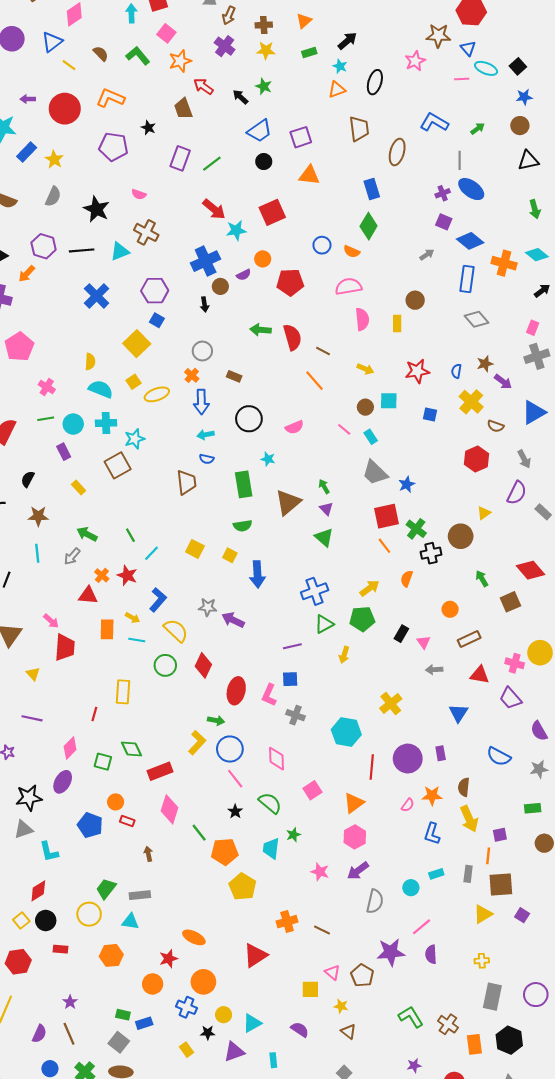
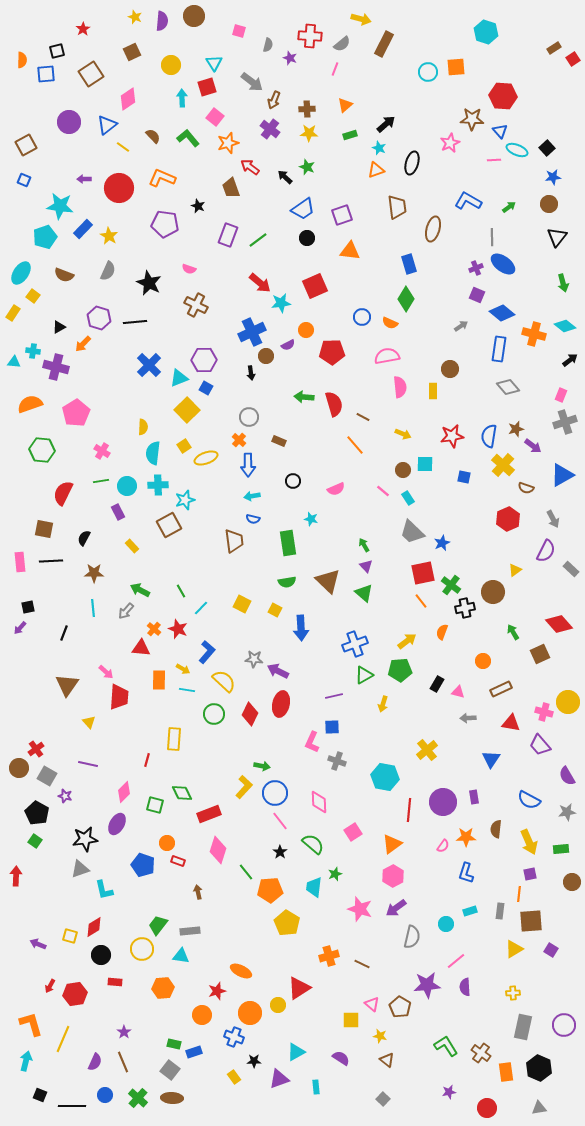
black triangle: (528, 160) -> (557, 237), turned -40
cyan triangle: (120, 252) -> (179, 378), moved
blue semicircle: (456, 371) -> (489, 436), size x1.6
cyan semicircle: (101, 389) -> (153, 453), turned -105
black circle: (249, 419) -> (293, 481), size x0.6
brown triangle: (288, 502) -> (328, 581), moved, turned -36
pink triangle: (424, 642) -> (458, 692), turned -40
red ellipse: (236, 691) -> (281, 704), moved
yellow arrow: (469, 819) -> (529, 842), moved
pink star: (320, 872) -> (360, 909), size x1.4
yellow square: (21, 920) -> (70, 936), moved, turned -35
yellow circle: (224, 1015) -> (278, 1005), moved

